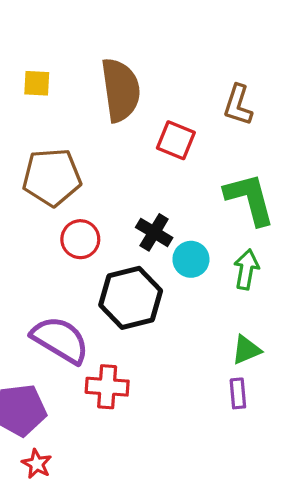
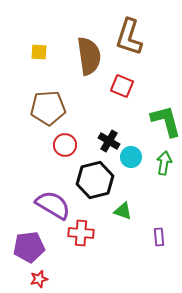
brown L-shape: (238, 105) -> (129, 37), moved, size x1.5
green triangle: (246, 350) -> (123, 211), moved, turned 42
red star: (37, 464) -> (39, 279), turned 30

